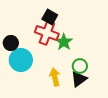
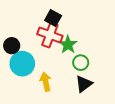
green circle: (80, 66) -> (81, 63), moved
yellow arrow: (55, 77) -> (46, 82), moved

